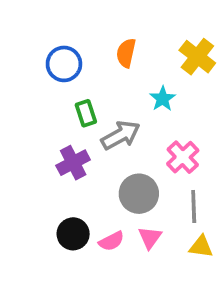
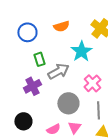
orange semicircle: (126, 53) -> (61, 26), turned -119
cyan star: (163, 99) -> (81, 51), size x1.5
black circle: (73, 234) -> (23, 121), moved

